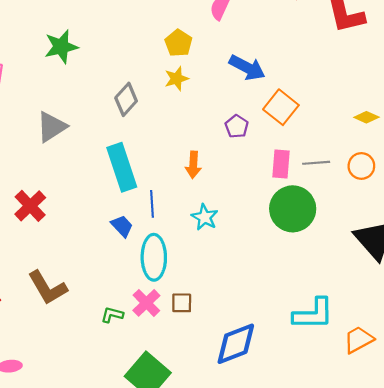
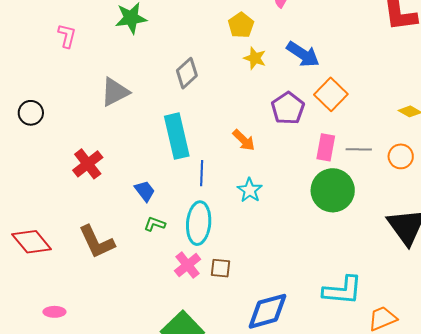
yellow star: (177, 79) -> (255, 58), moved, turned 30
purple pentagon: (237, 126) -> (288, 108), size x1.5
orange arrow: (193, 165) -> (244, 140), turned -55
blue trapezoid: (122, 226) -> (145, 191), moved
green L-shape: (112, 315) -> (155, 224), moved

